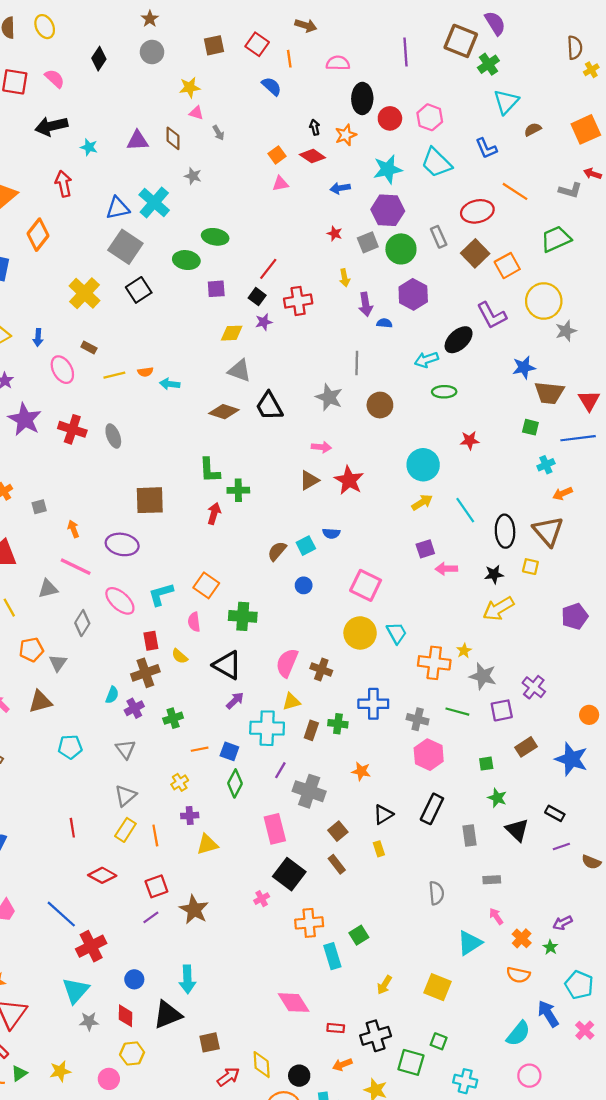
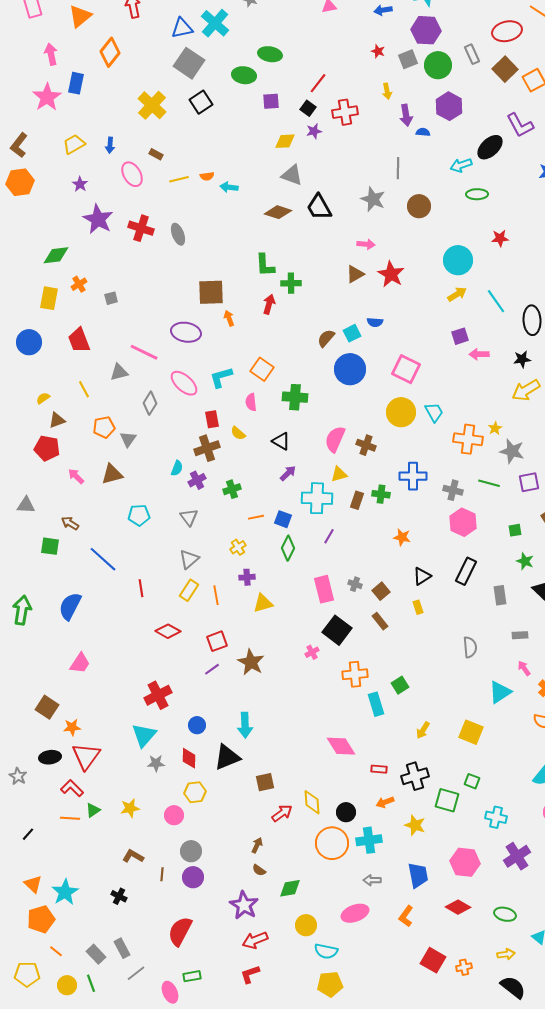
orange arrow: (73, 529) -> (229, 318), moved
blue circle: (304, 585) -> (350, 369), size x2.0
black triangle: (227, 665) -> (281, 441), size x0.7
gray cross: (309, 791) -> (355, 584), moved, size x0.5
blue line: (61, 914) -> (103, 559), moved

